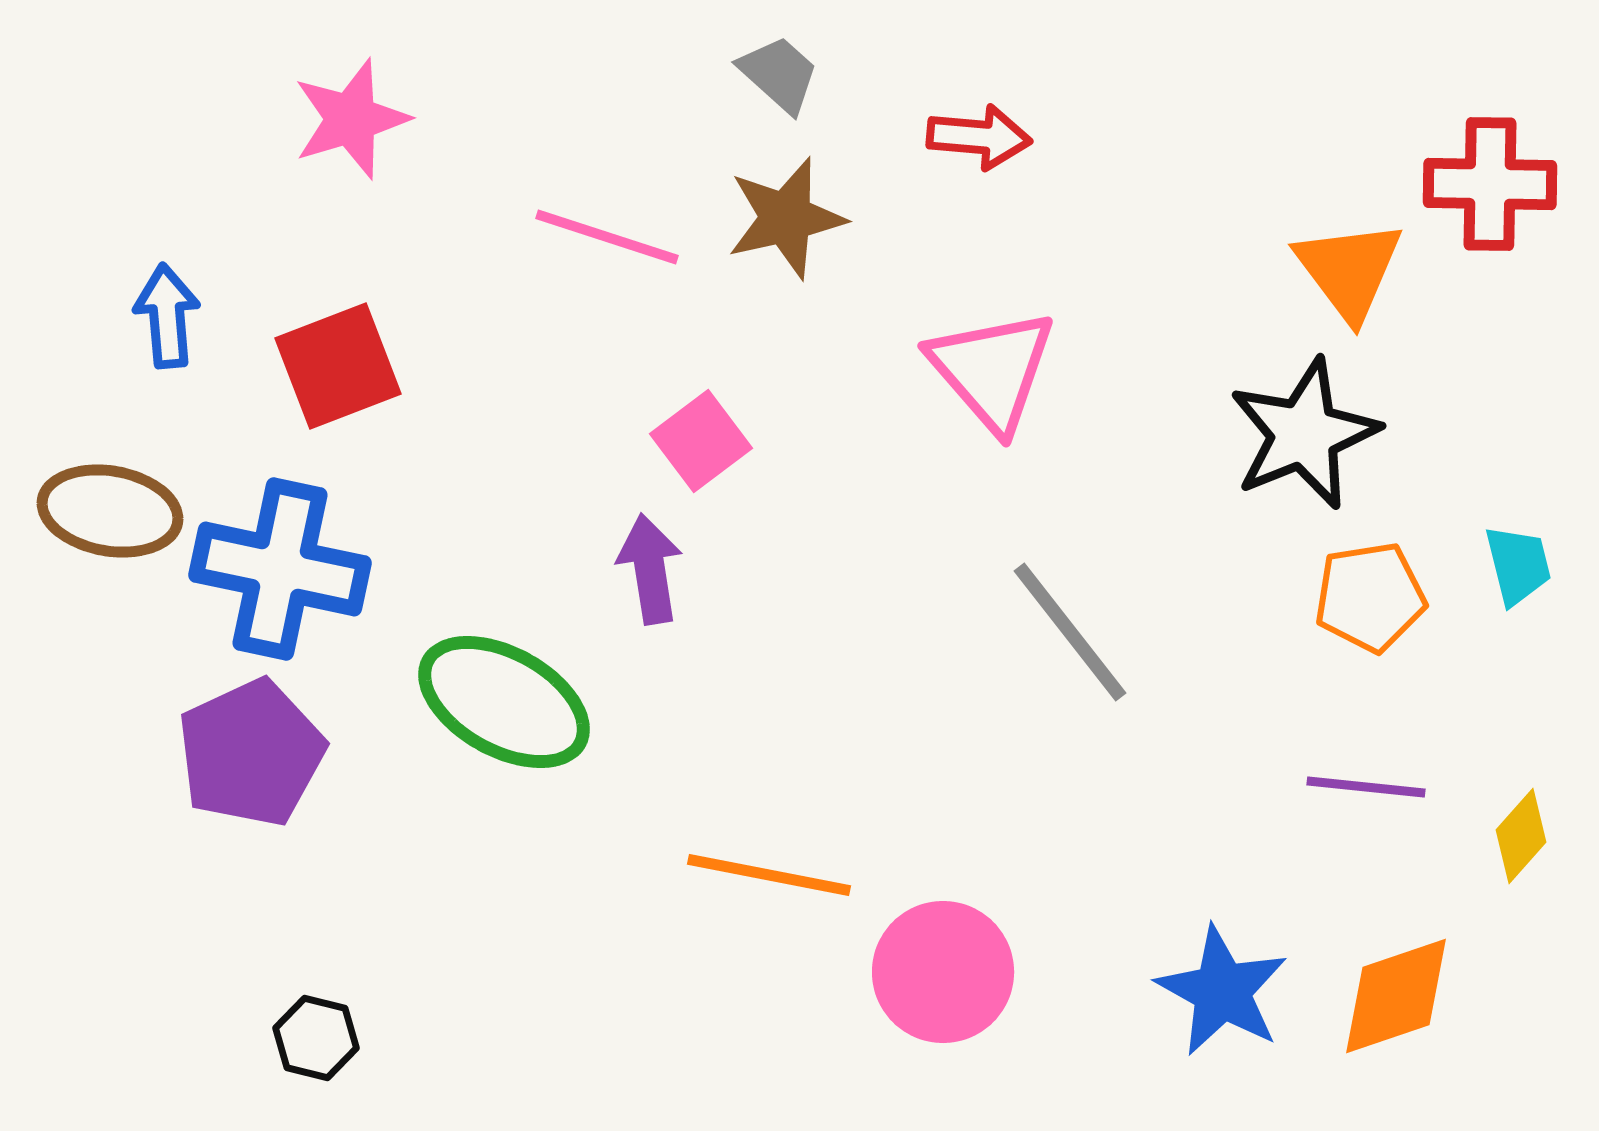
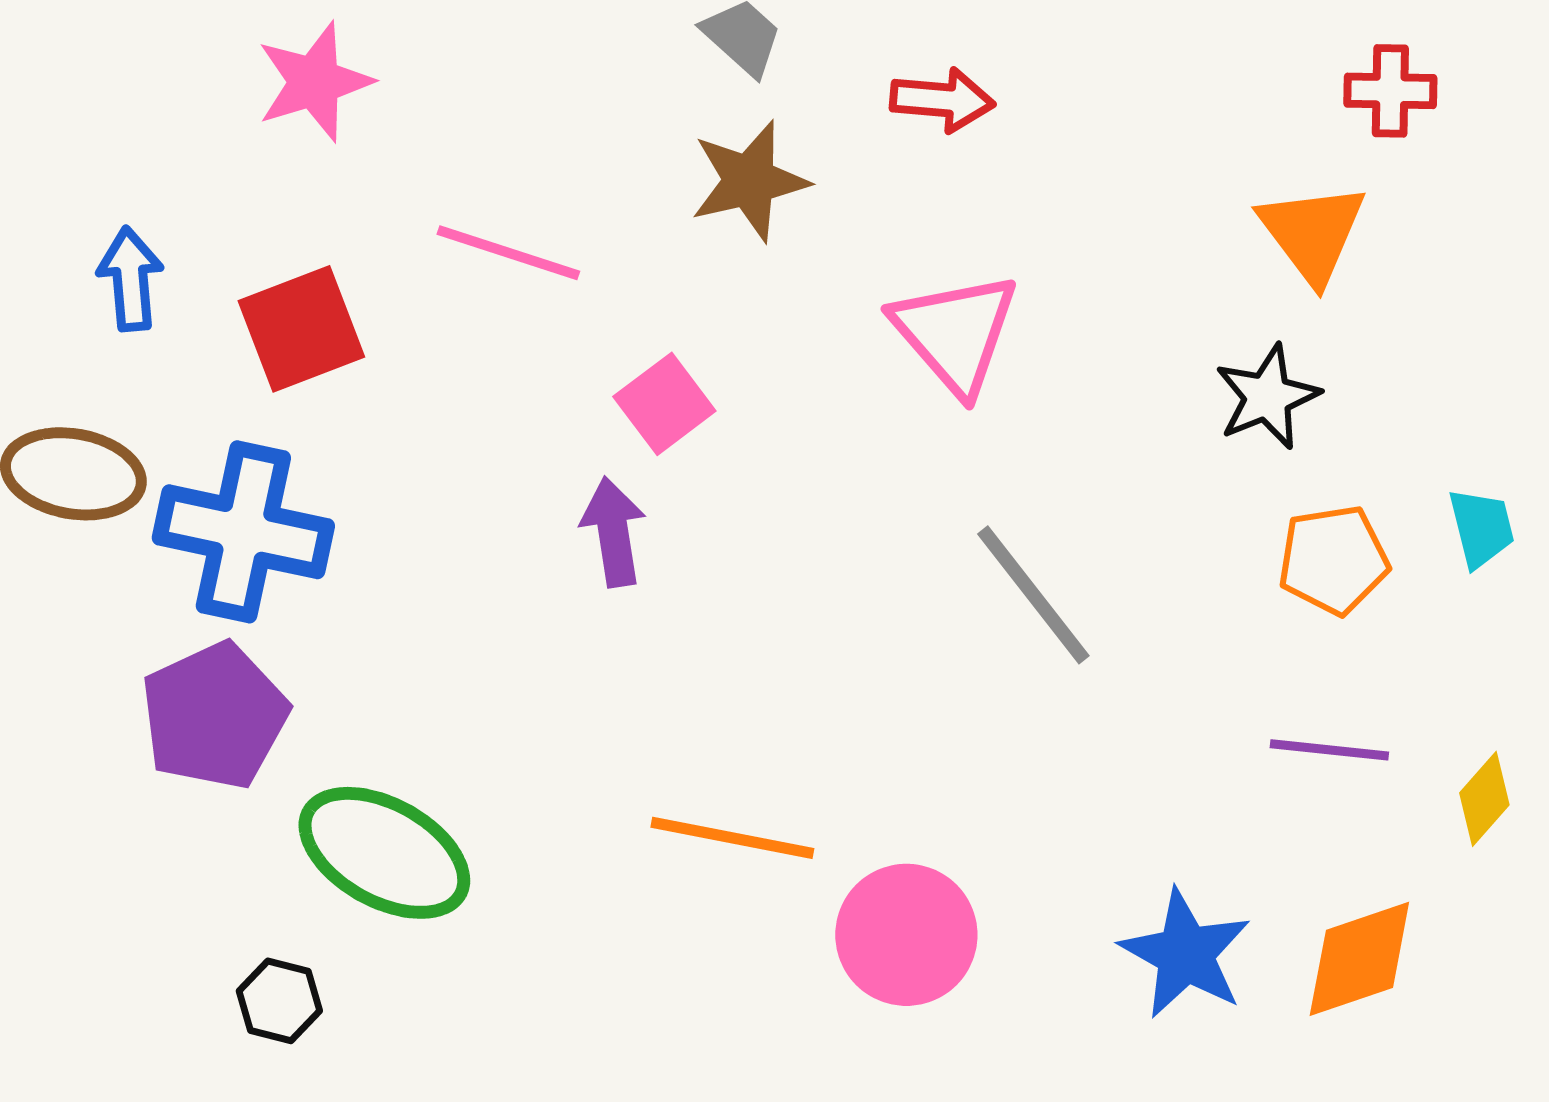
red cross: (1490, 184) -> (1390, 91), moved, size x0.7
pink line: (607, 237) -> (508, 253), moved
black star: (1304, 434) -> (1267, 397), size x0.7
green ellipse: (504, 702) -> (384, 853), moved

